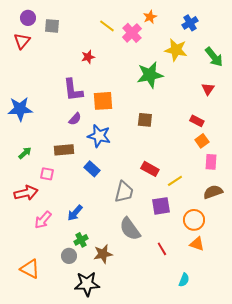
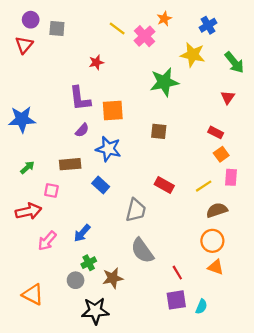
yellow line: (175, 181) -> (204, 186), moved
brown semicircle: (213, 192) -> (217, 210), moved
purple square: (161, 206) -> (176, 300), moved

